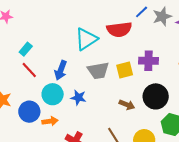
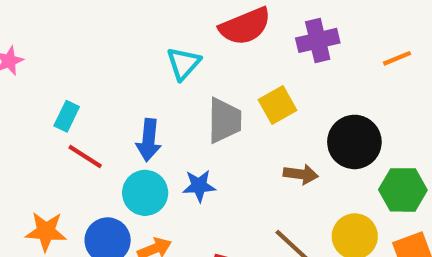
cyan triangle: (86, 39) -> (183, 63), size x0.7
purple cross: (148, 61) -> (318, 40), moved
gray trapezoid: (98, 71) -> (224, 120), turned -65

